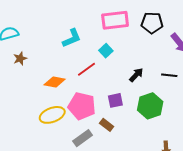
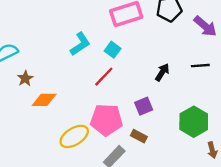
cyan square: (106, 51) -> (113, 50), moved
orange diamond: (55, 82) -> (44, 100), moved
green hexagon: (150, 106) -> (194, 122), moved

